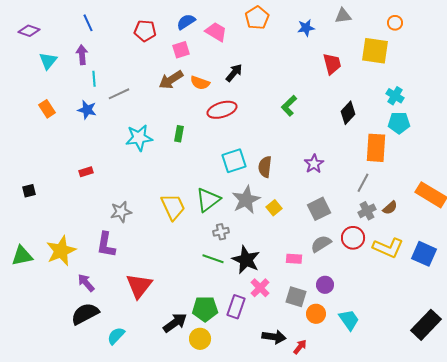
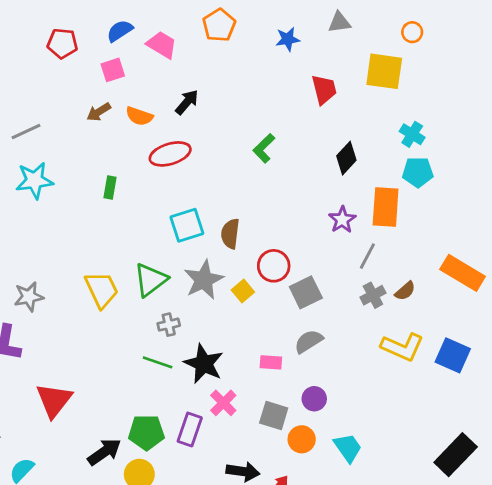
brown arrow: (171, 80) -> (99, 112), size x0.7
cyan star: (139, 138) -> (34, 180), moved
purple star: (314, 164) -> (342, 220), moved
red circle: (353, 238) -> (274, 266), moved

